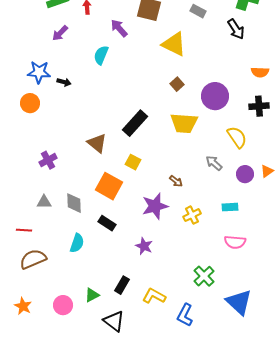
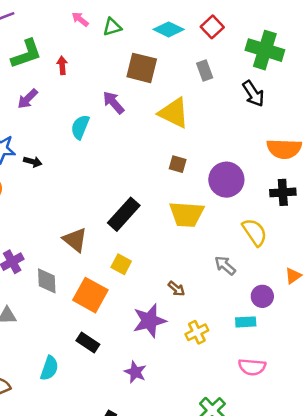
gray rectangle: (198, 11) -> (205, 71), turned 42
purple arrow: (119, 28) -> (114, 103), moved
orange semicircle: (260, 72) -> (284, 149), size x1.5
brown square: (177, 84) -> (178, 164), turned -32
purple circle: (245, 174) -> (262, 296), moved
gray diamond: (74, 203) -> (47, 281), moved

